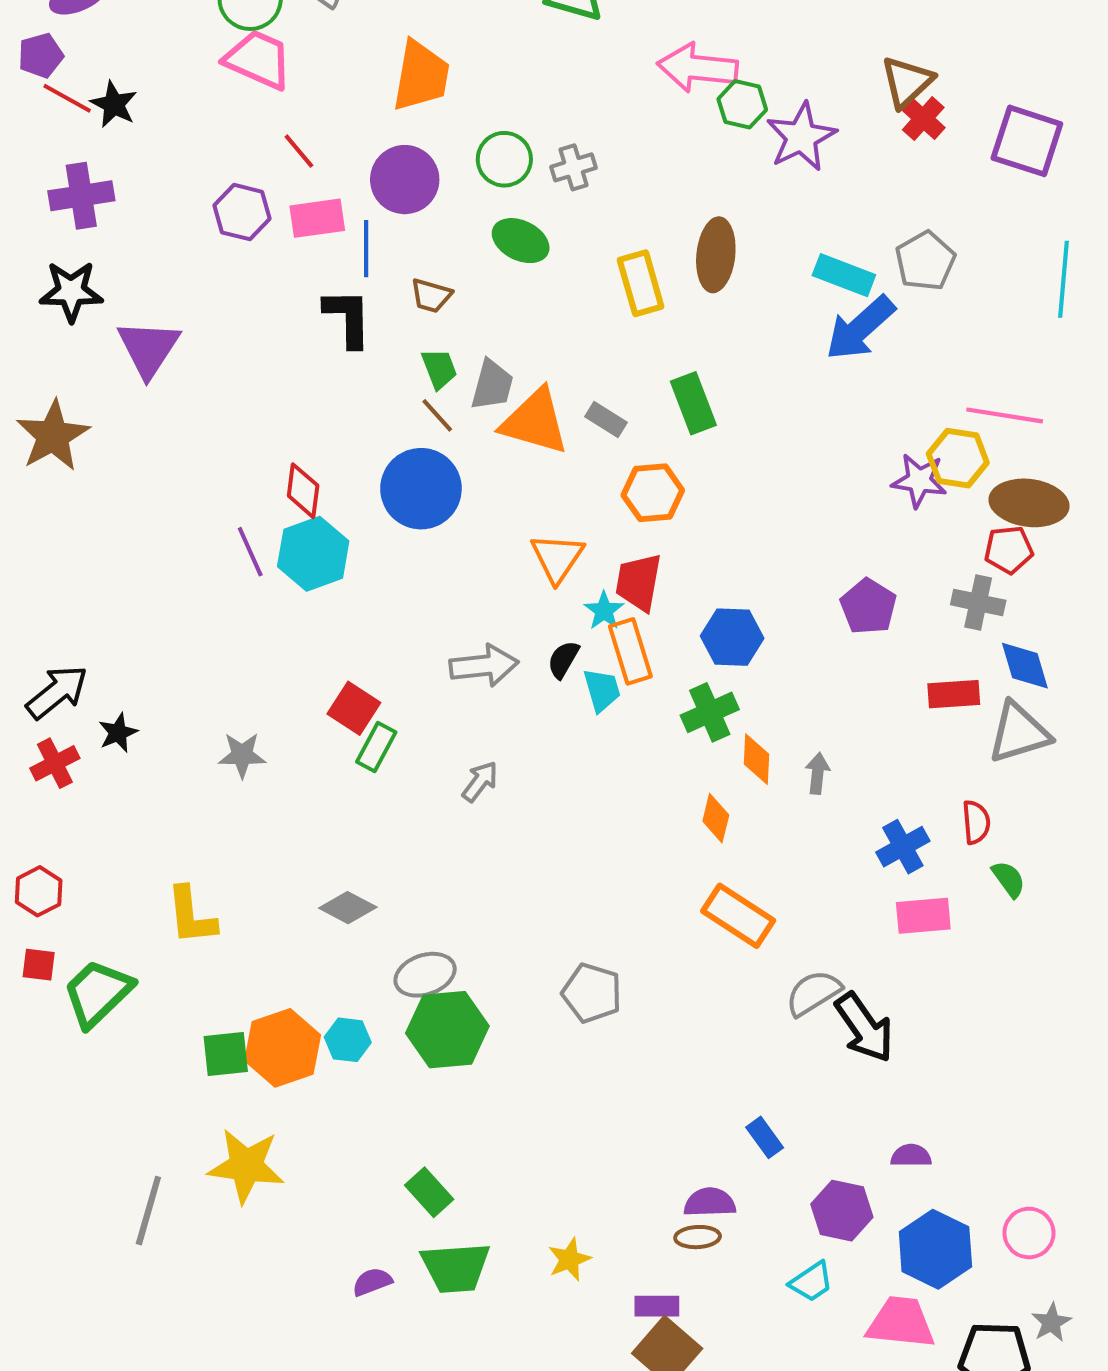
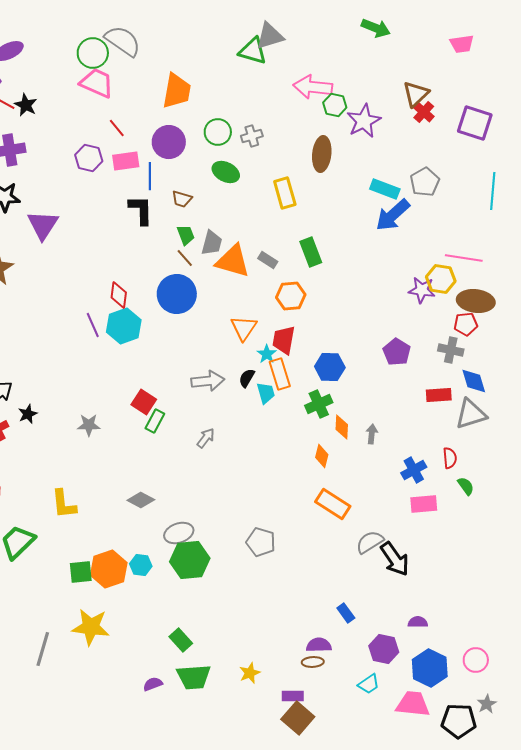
brown ellipse: (716, 255) -> (322, 154), moved

